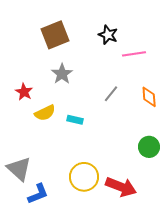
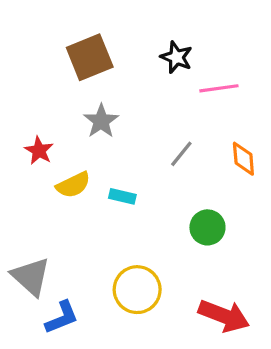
green circle: (149, 147) -> (207, 227), moved
red arrow: (121, 187) -> (224, 316), moved

